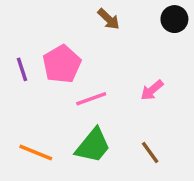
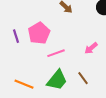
brown line: (150, 153) -> (83, 78), moved

